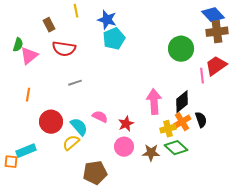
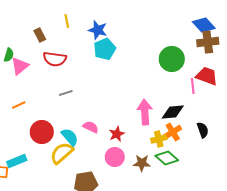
red trapezoid: (216, 66) -> (207, 76), turned 55
orange line: (28, 95) -> (19, 105), turned 56
black diamond: (182, 102) -> (173, 112), turned 35
black semicircle: (201, 120) -> (203, 130), moved
yellow semicircle: (71, 143) -> (62, 153), size x1.4

